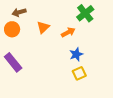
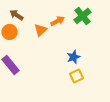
brown arrow: (19, 12) -> (16, 15), turned 48
orange arrow: (68, 32) -> (57, 21), moved

